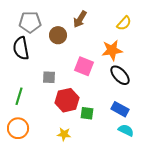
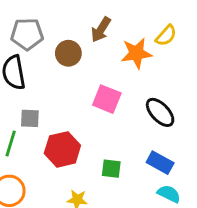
orange star: (112, 50) -> (136, 53), moved
gray square: (49, 77) -> (30, 118), moved
red hexagon: (67, 100) -> (62, 149), moved

